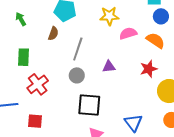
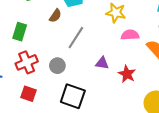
red star: (149, 69) -> (127, 74), moved, turned 30
gray circle: (77, 75) -> (57, 66), moved
red square: (35, 121) -> (29, 94), moved

